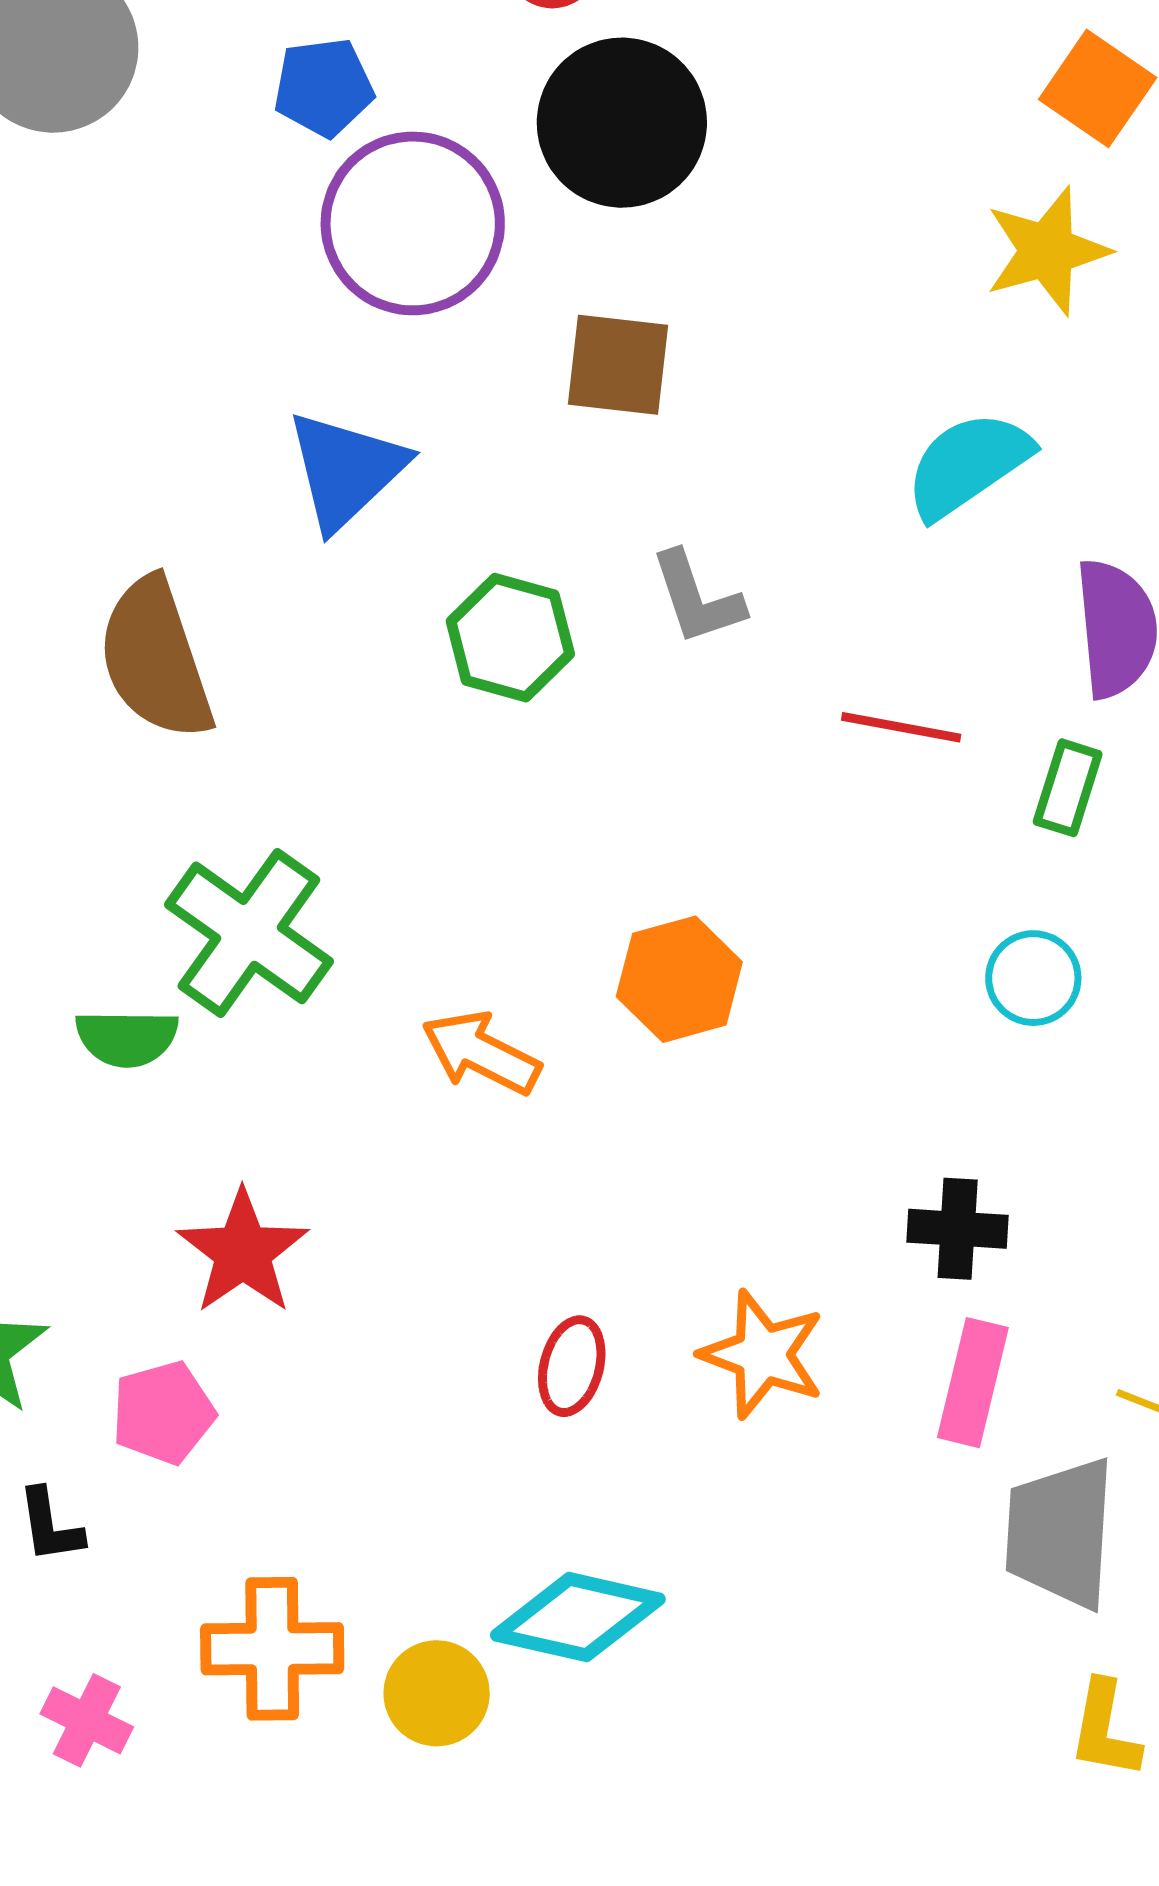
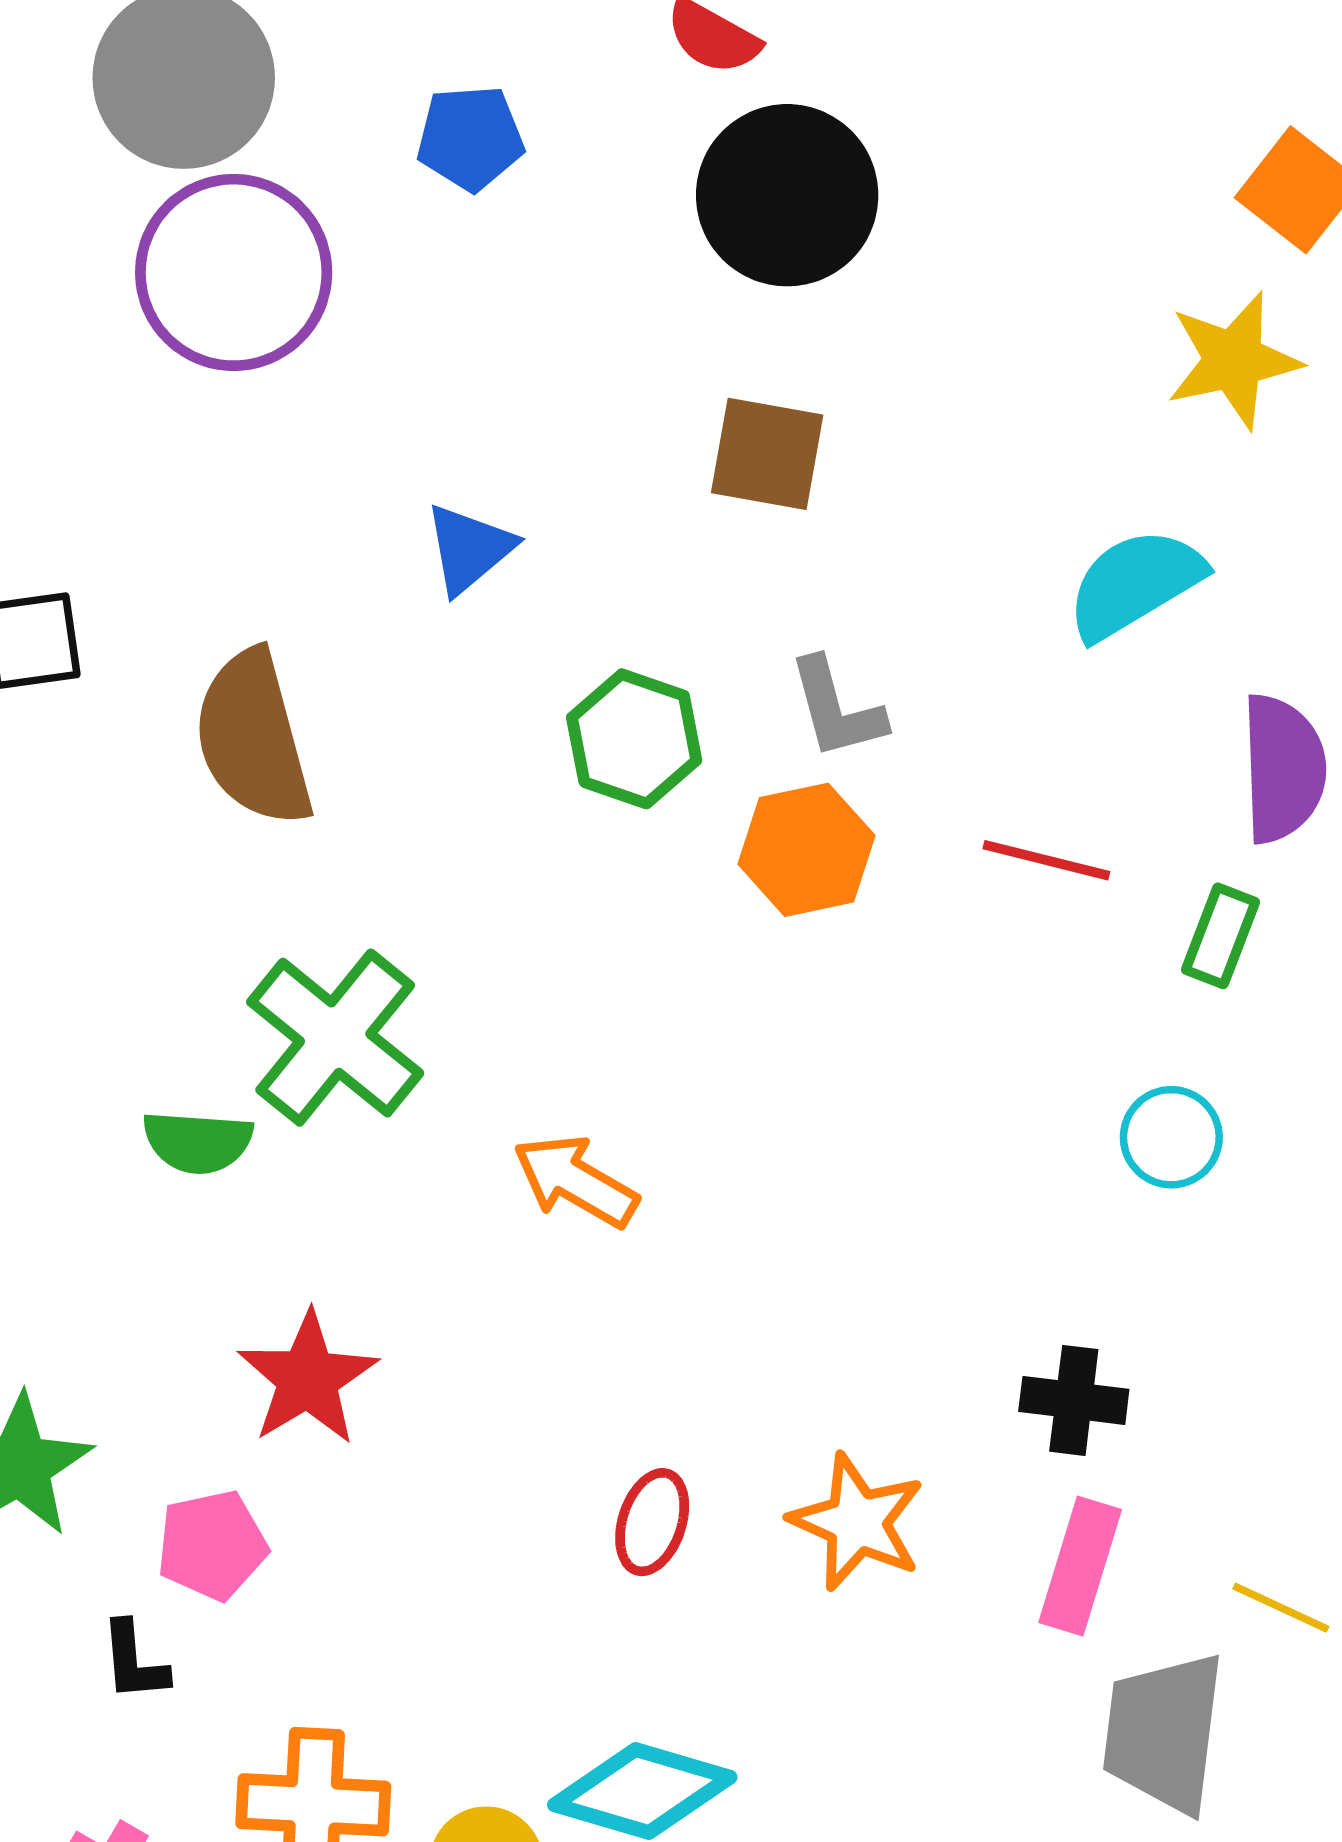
purple circle: (413, 223) -> (234, 272), moved
blue triangle: (346, 470) -> (469, 549), size x0.7
orange hexagon: (679, 979) -> (806, 850), moved
black L-shape: (50, 1526) -> (134, 1661), moved

